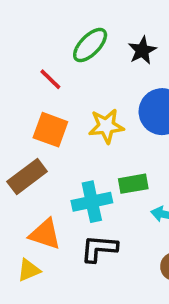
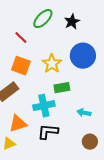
yellow star: (106, 126) -> (52, 64), turned -30
green rectangle: (133, 184) -> (62, 88), moved
orange triangle: (45, 234) -> (18, 124), turned -36

